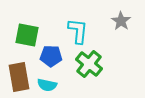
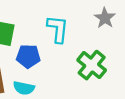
green cross: (89, 64) -> (92, 65), moved

